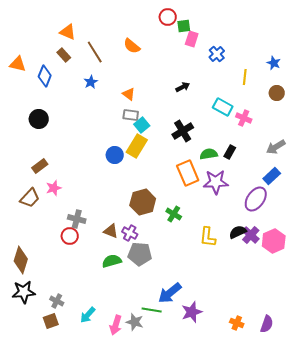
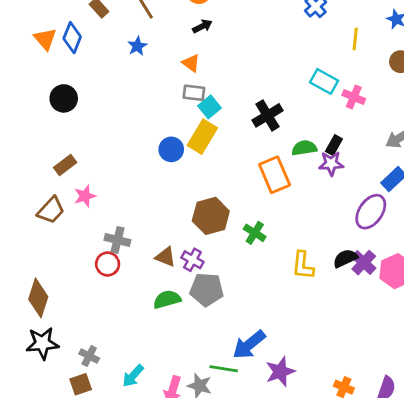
orange triangle: (18, 64) -> (45, 39), moved, turned 36
black arrow: (183, 87) -> (202, 26), moved
purple star: (216, 182) -> (331, 164), moved, size x0.7

